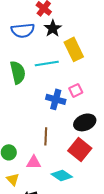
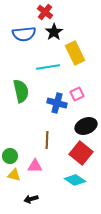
green semicircle: (18, 72) -> (21, 91), moved
cyan diamond: (62, 175) -> (75, 180), moved
yellow triangle: (13, 179) -> (14, 175), moved, turned -32

